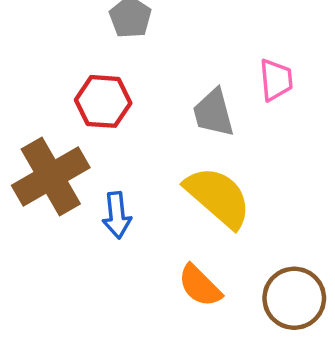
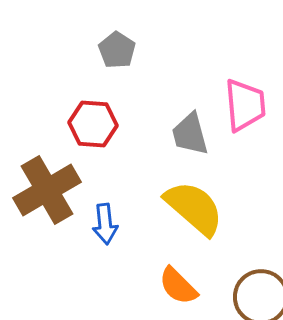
pink trapezoid: (276, 80) -> (245, 105), size x1.4

